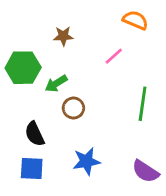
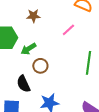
black semicircle: (35, 134) -> (23, 84), moved

